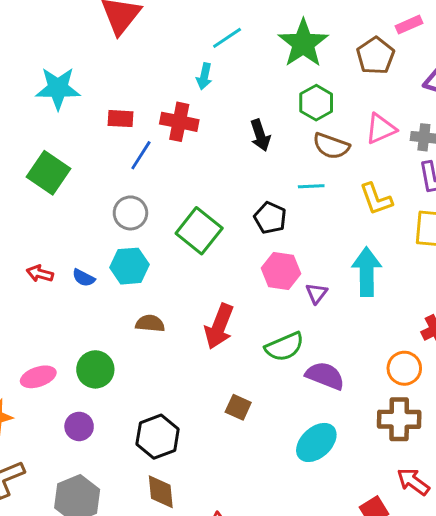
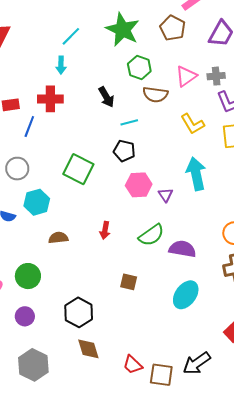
cyan line: (311, 186) -> (129, 122), moved
gray circle: (130, 213) -> (17, 169), moved
red arrow: (219, 326) -> (105, 230), size x0.6

